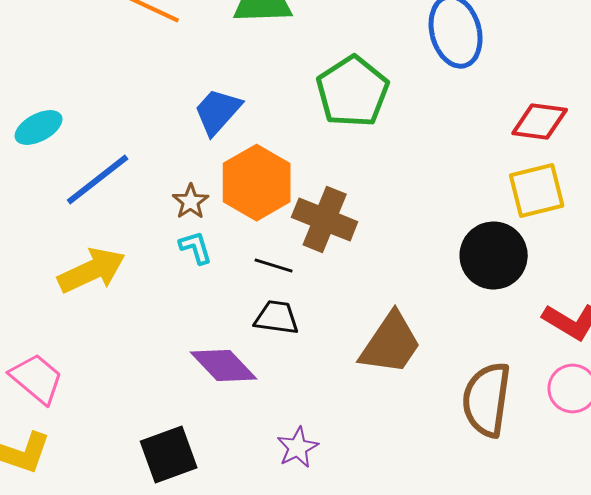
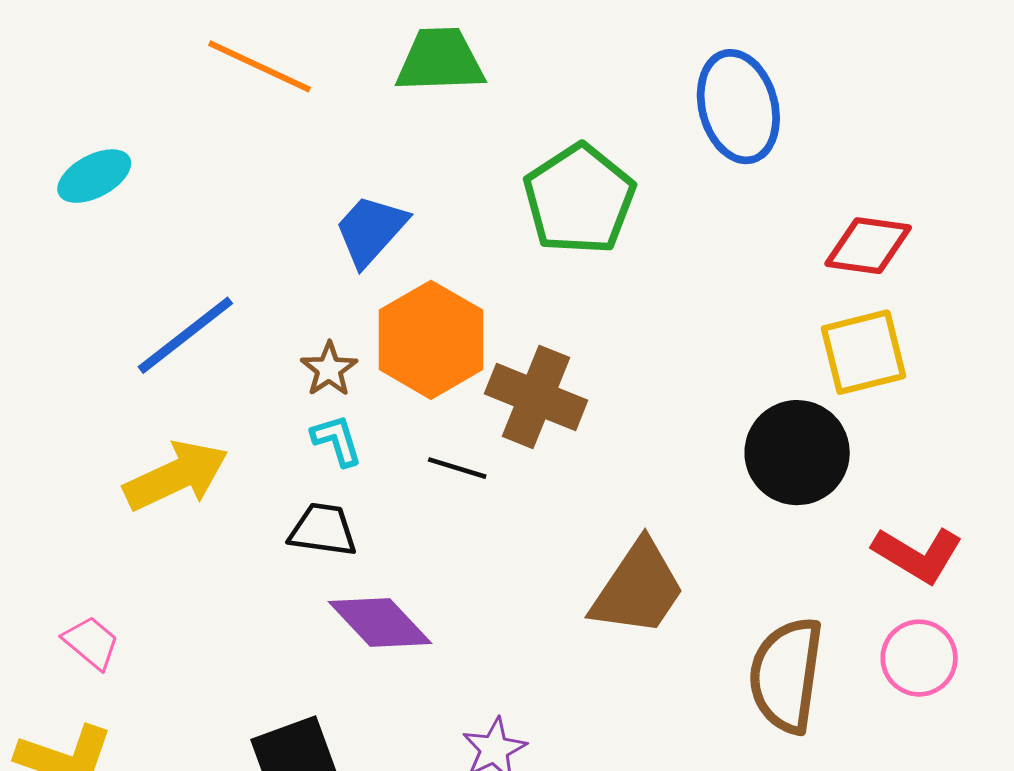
cyan ellipse: (39, 128) -> (94, 176), moved
black trapezoid: (277, 318) -> (323, 530), moved
pink trapezoid: (37, 378) -> (91, 643), size x0.7

